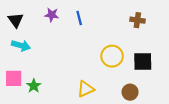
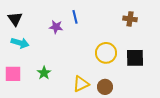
purple star: (52, 15) -> (56, 27), moved
green star: (34, 86) -> (44, 73), moved
brown circle: (130, 92) -> (105, 87), moved

